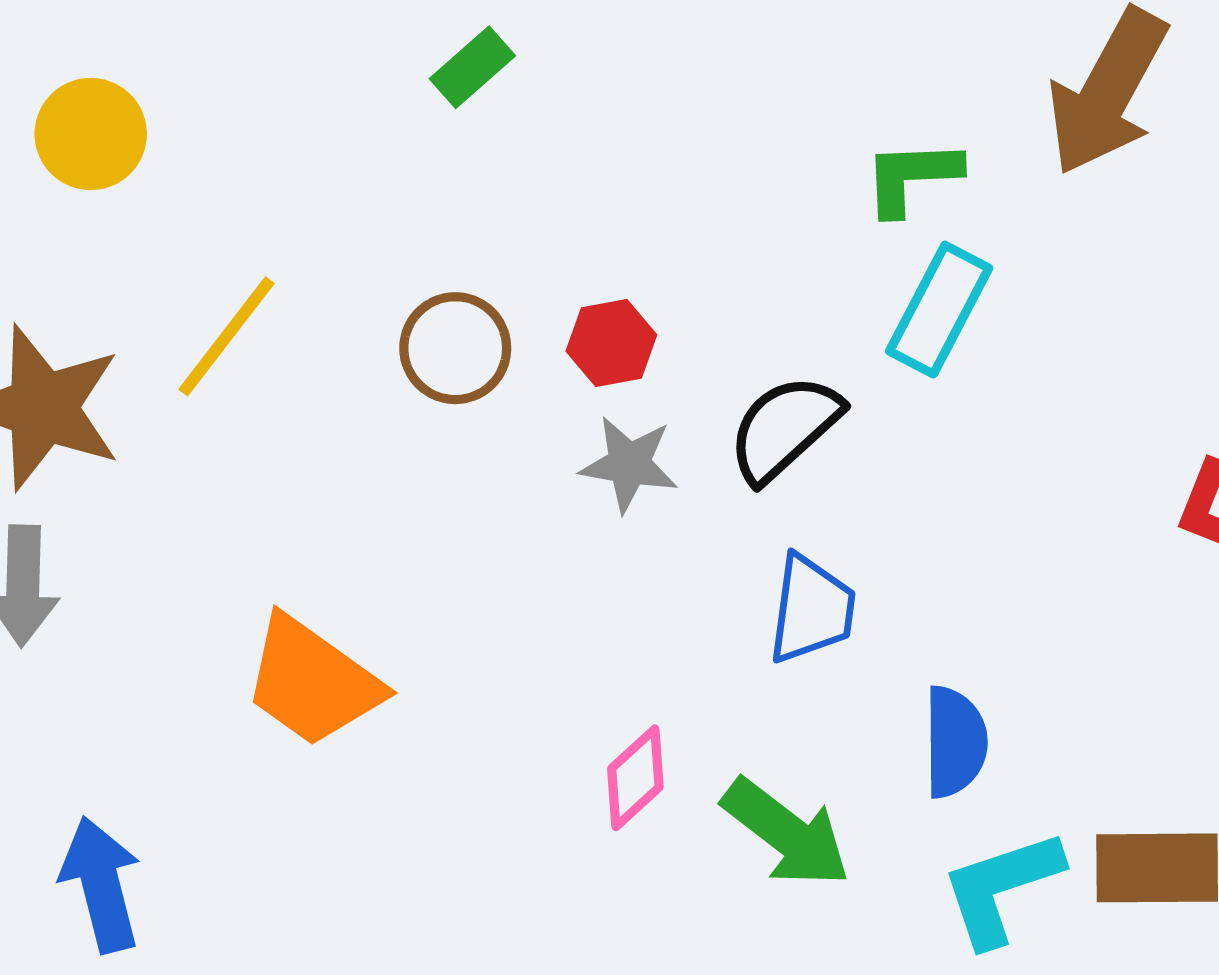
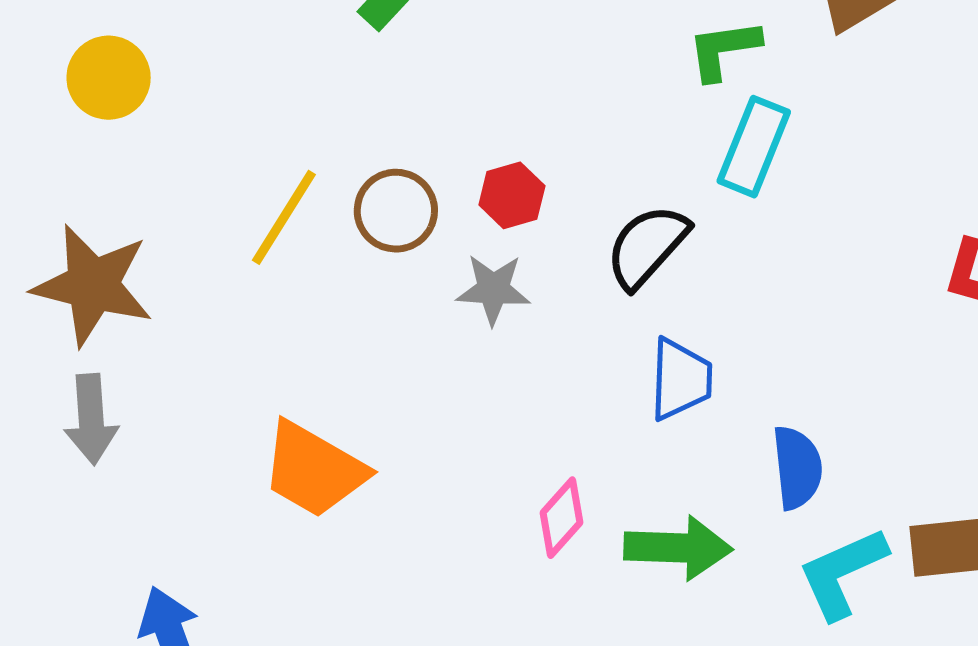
yellow line: (227, 336) -> (284, 217), moved
gray star: (629, 464) -> (493, 289), moved
green arrow: (786, 833) -> (678, 548), turned -30

